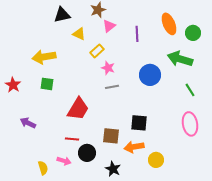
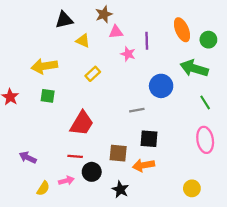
pink triangle: (109, 26) -> (116, 32), turned 32
yellow rectangle: (97, 51) -> (93, 74), moved
pink star: (108, 68) -> (128, 54), moved
gray line: (112, 87) -> (137, 110), moved
purple arrow: (28, 123) -> (28, 158), moved
yellow circle: (156, 160) -> (192, 188), moved
pink arrow: (64, 161) -> (66, 181), turned -32
yellow semicircle: (43, 168) -> (43, 188), turned 48

